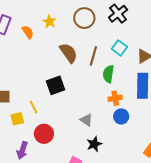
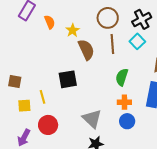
yellow star: (49, 22) -> (73, 30), moved
cyan square: (119, 48) -> (137, 41), moved
brown line: (93, 56) -> (112, 44), moved, turned -30
gray triangle: (86, 120) -> (92, 119), size x1.5

